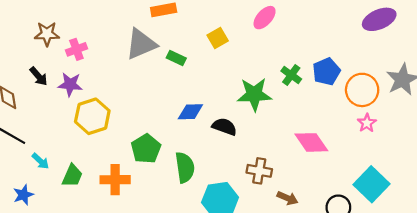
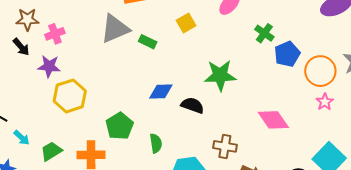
green cross: (291, 75) -> (264, 33), moved
black arrow: (39, 76) -> (21, 47), moved
green semicircle: (185, 167) -> (156, 143), size x0.7
green trapezoid: (72, 176) -> (51, 151), turned -145

